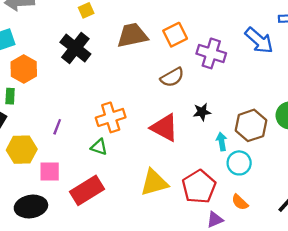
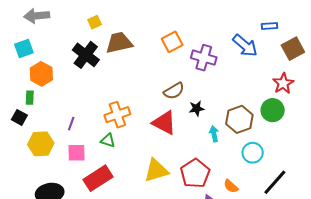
brown trapezoid: (132, 35) -> (119, 43), moved
brown semicircle: (172, 77) -> (174, 91), moved
cyan circle: (239, 163) -> (253, 153), moved
pink square: (50, 172) -> (77, 153), moved

